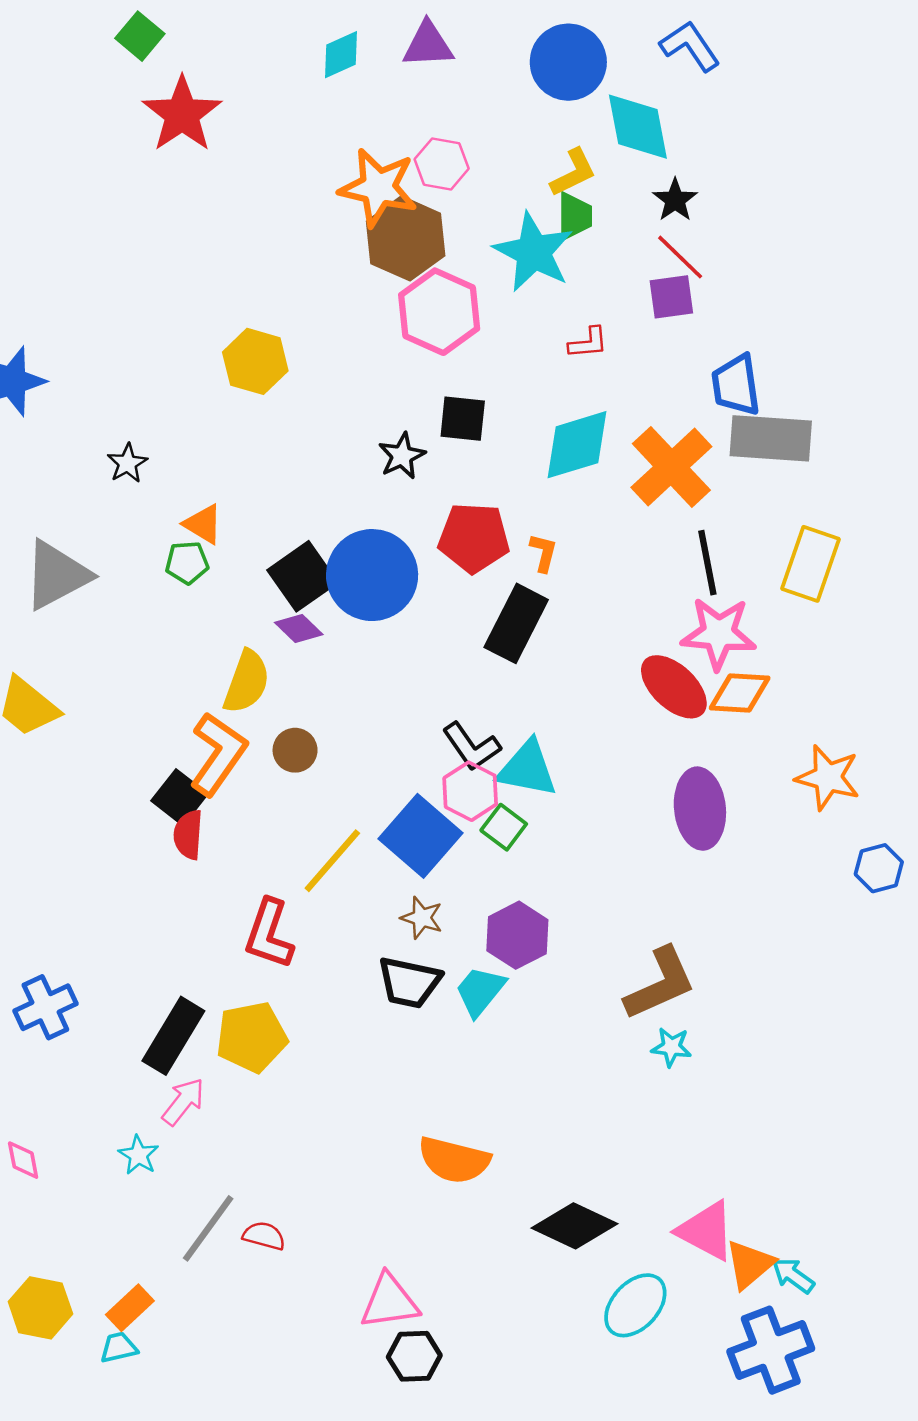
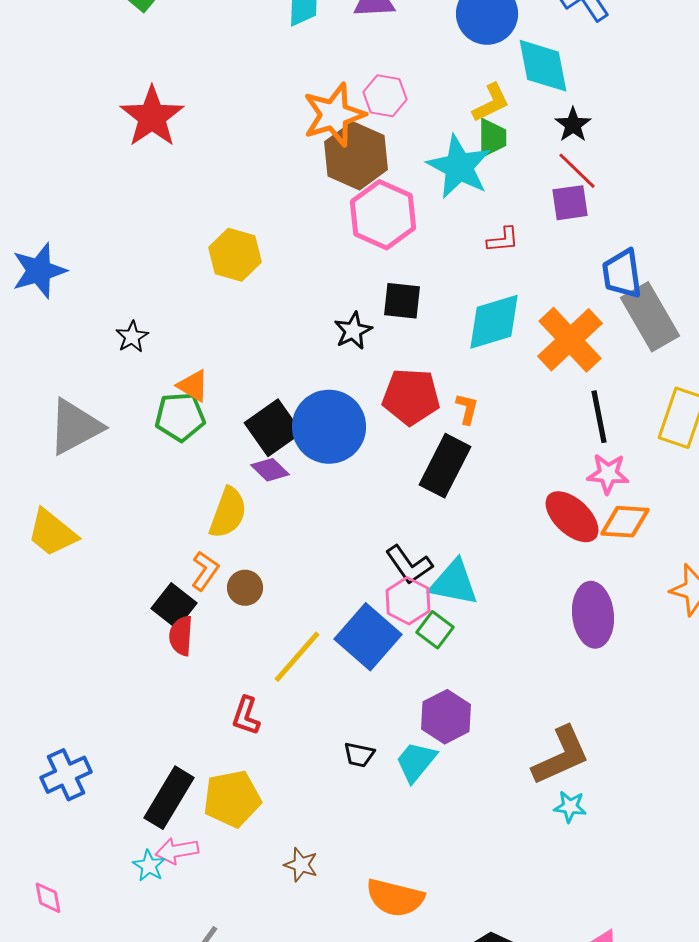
red star: (182, 114) -> (152, 117), moved
orange star: (378, 188) -> (334, 115), turned -30
gray rectangle: (771, 438) -> (650, 317), turned 56
green pentagon: (187, 563) -> (180, 417), size x1.4
pink star: (719, 633) -> (608, 474), size x0.7
brown circle: (295, 750) -> (245, 588), moved
orange L-shape: (218, 754) -> (205, 571), size x0.6
brown star: (422, 918) -> (301, 865), moved
red L-shape: (269, 934) -> (246, 716), size x0.7
black trapezoid: (409, 982) -> (359, 755), size x0.6
pink arrow: (183, 1102) -> (177, 851), turned -138
cyan star: (139, 1155) -> (149, 866), moved

